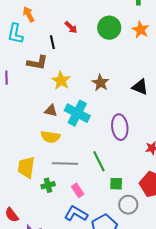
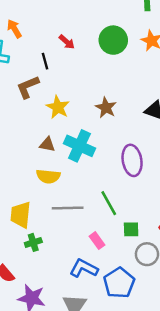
brown L-shape: (37, 63) -> (28, 87), turned 150
green cross: (48, 185) -> (33, 242), moved
pink rectangle: (78, 190) -> (97, 241), moved

